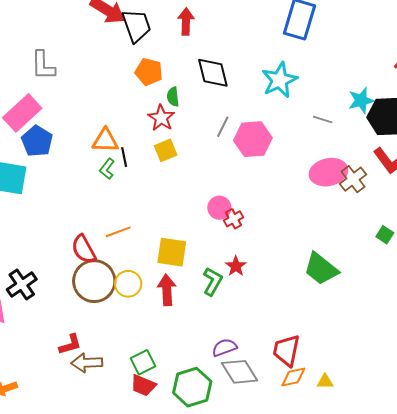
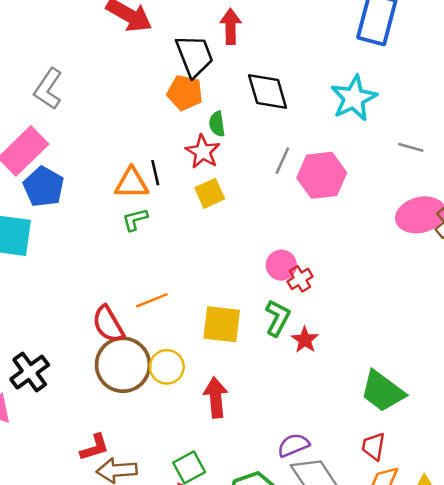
black trapezoid: (136, 26) -> (194, 56), moved
gray L-shape: (43, 65) -> (48, 89), turned 36
black line: (124, 157) -> (155, 173), moved
green L-shape: (107, 169) -> (135, 219), turned 40
green trapezoid: (321, 269) -> (383, 391), moved
green L-shape: (213, 281) -> (278, 318), moved
red arrow: (167, 290) -> (216, 398), moved
red trapezoid: (286, 350) -> (373, 446), size x0.7

